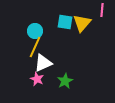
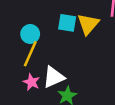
white triangle: (43, 63) -> (54, 77), moved
pink star: (37, 79) -> (31, 82), moved

